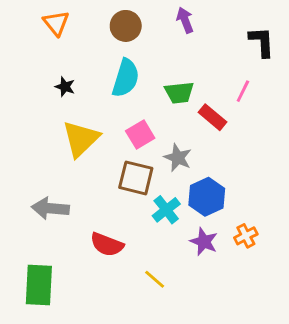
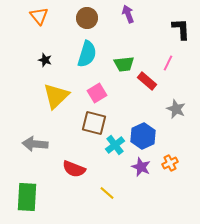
gray star: (178, 158) -> (176, 109), moved

